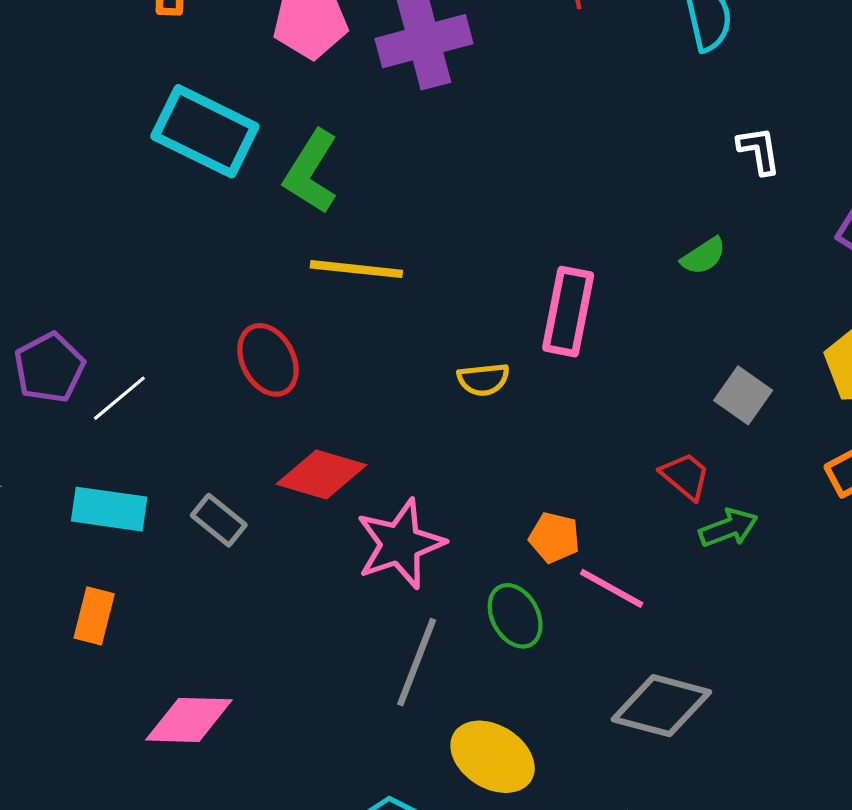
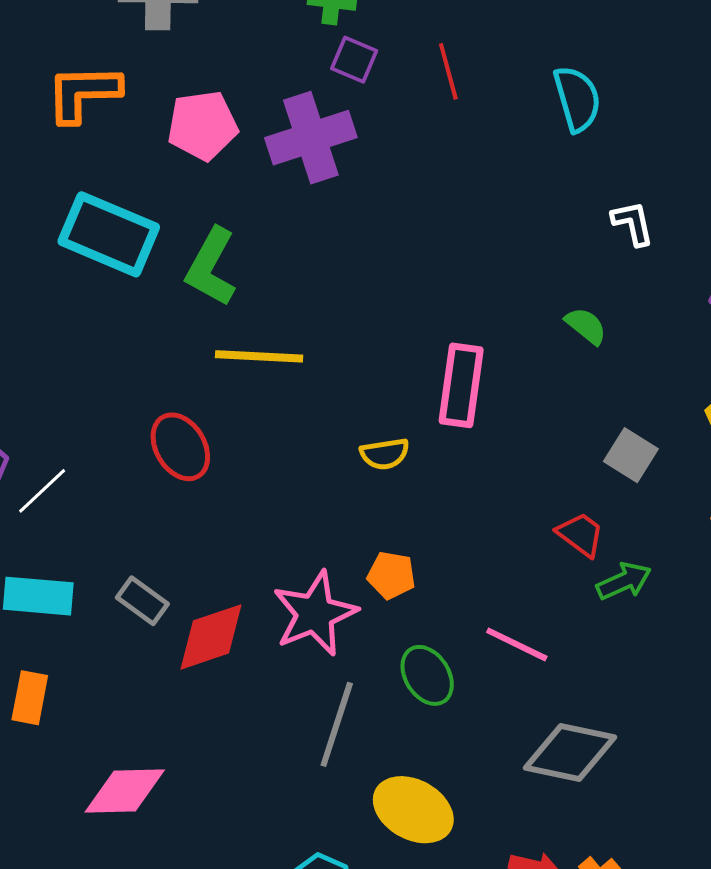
green semicircle: (703, 256) -> (586, 326), turned -105
red diamond: (321, 474) -> (211, 637), moved, turned -32
orange pentagon: (554, 538) -> (391, 575), moved

